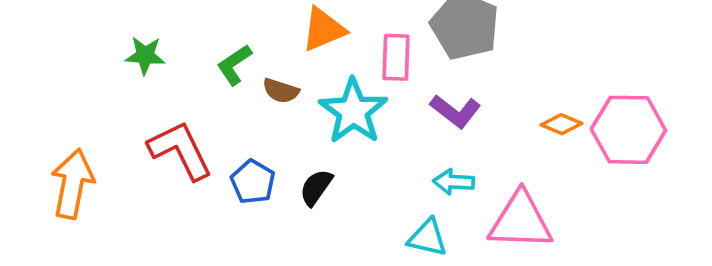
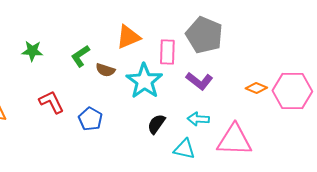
red L-shape: (180, 150) -> (51, 102), size x0.7
black semicircle: (316, 187) -> (156, 124), moved

